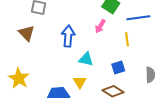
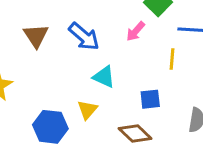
brown triangle: (26, 33) -> (36, 36), moved
blue arrow: (68, 36) -> (84, 37), turned 115

